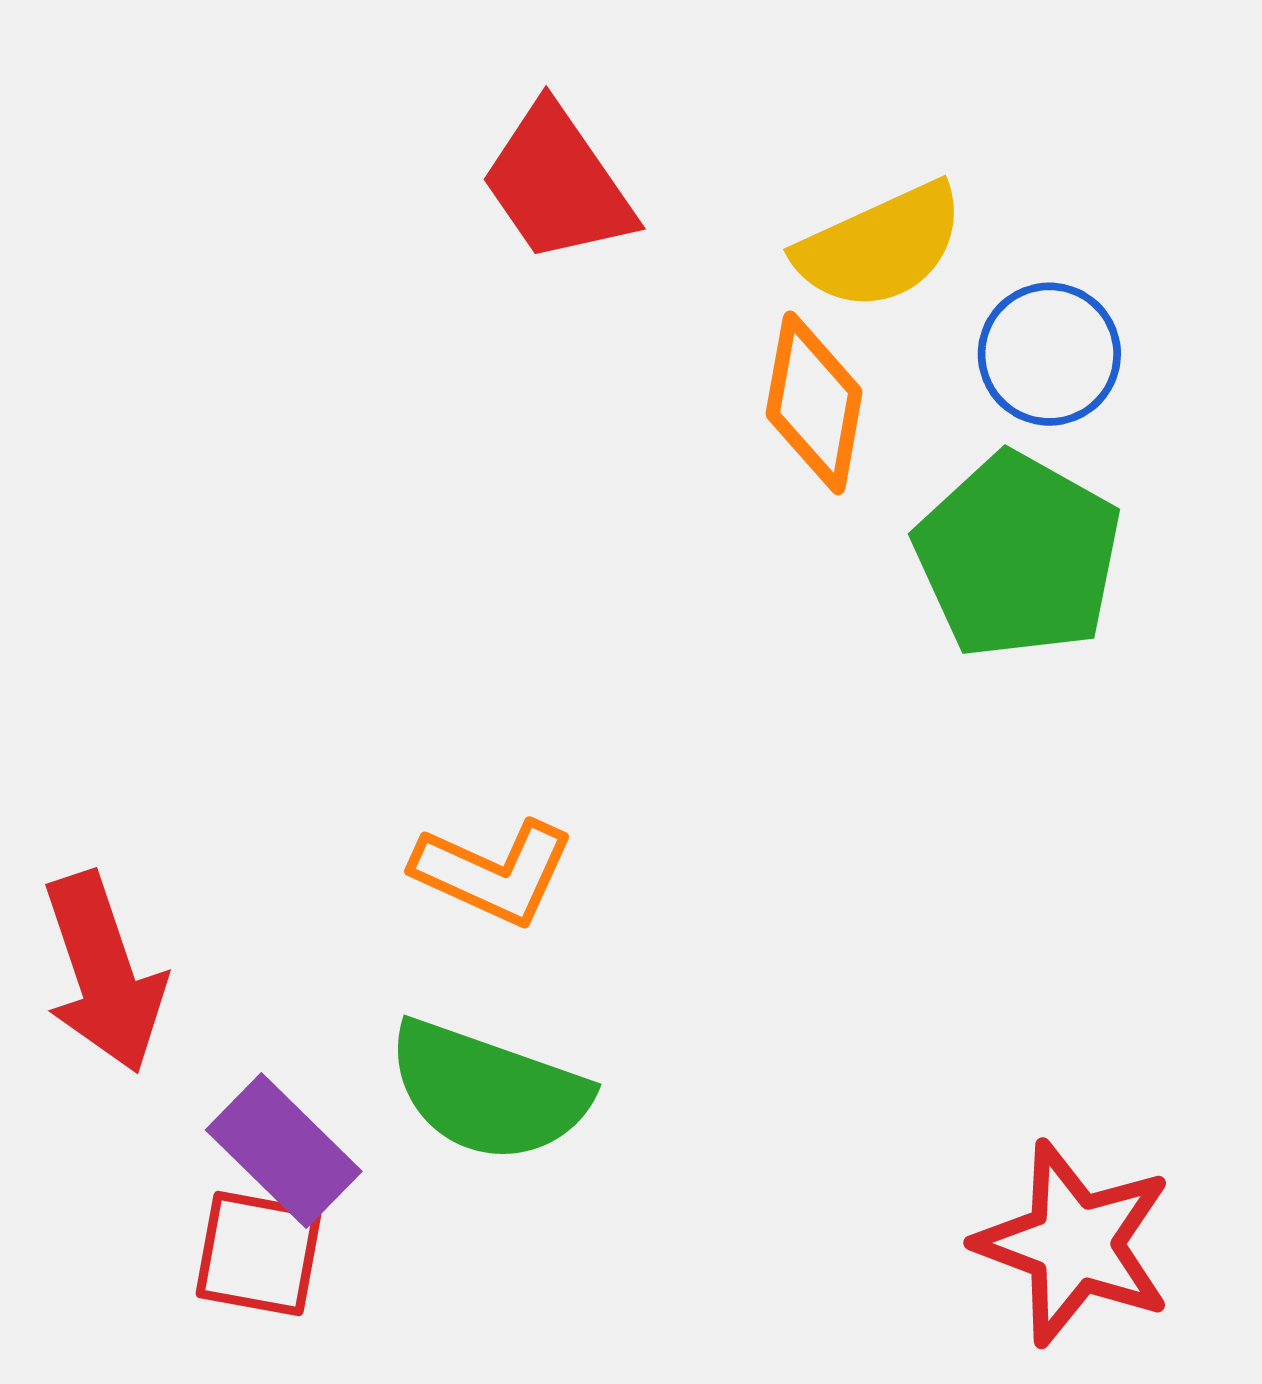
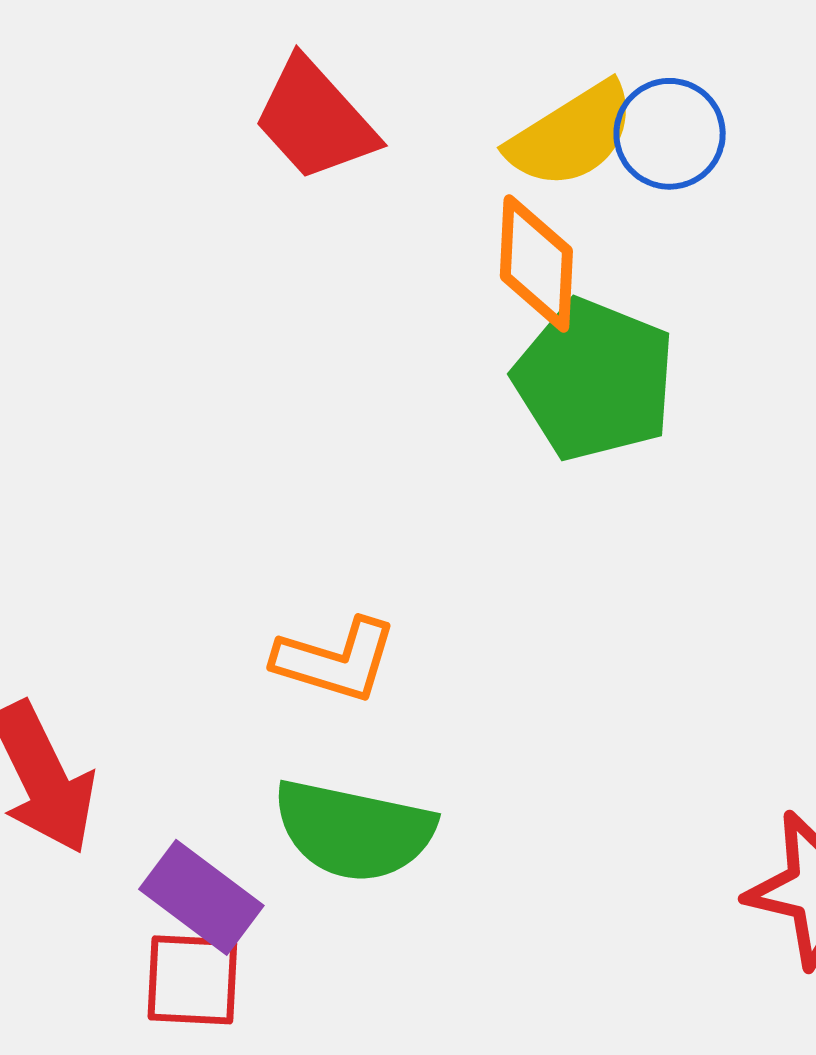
blue circle: (1049, 354) -> (670, 134), moved
green pentagon: (1018, 556) -> (594, 380), moved

